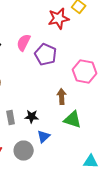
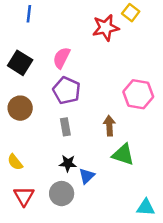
purple pentagon: (46, 54) -> (67, 90), moved
black star: (32, 116) -> (68, 163), moved
gray rectangle: (11, 118) -> (65, 127), moved

